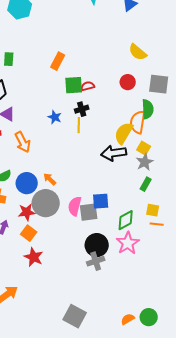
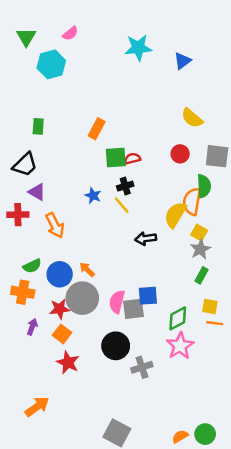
yellow line: (79, 125) -> (122, 205), turned -42
black arrow: (114, 153) -> (145, 238), moved, size x0.7
black circle: (97, 245) -> (116, 346), moved

